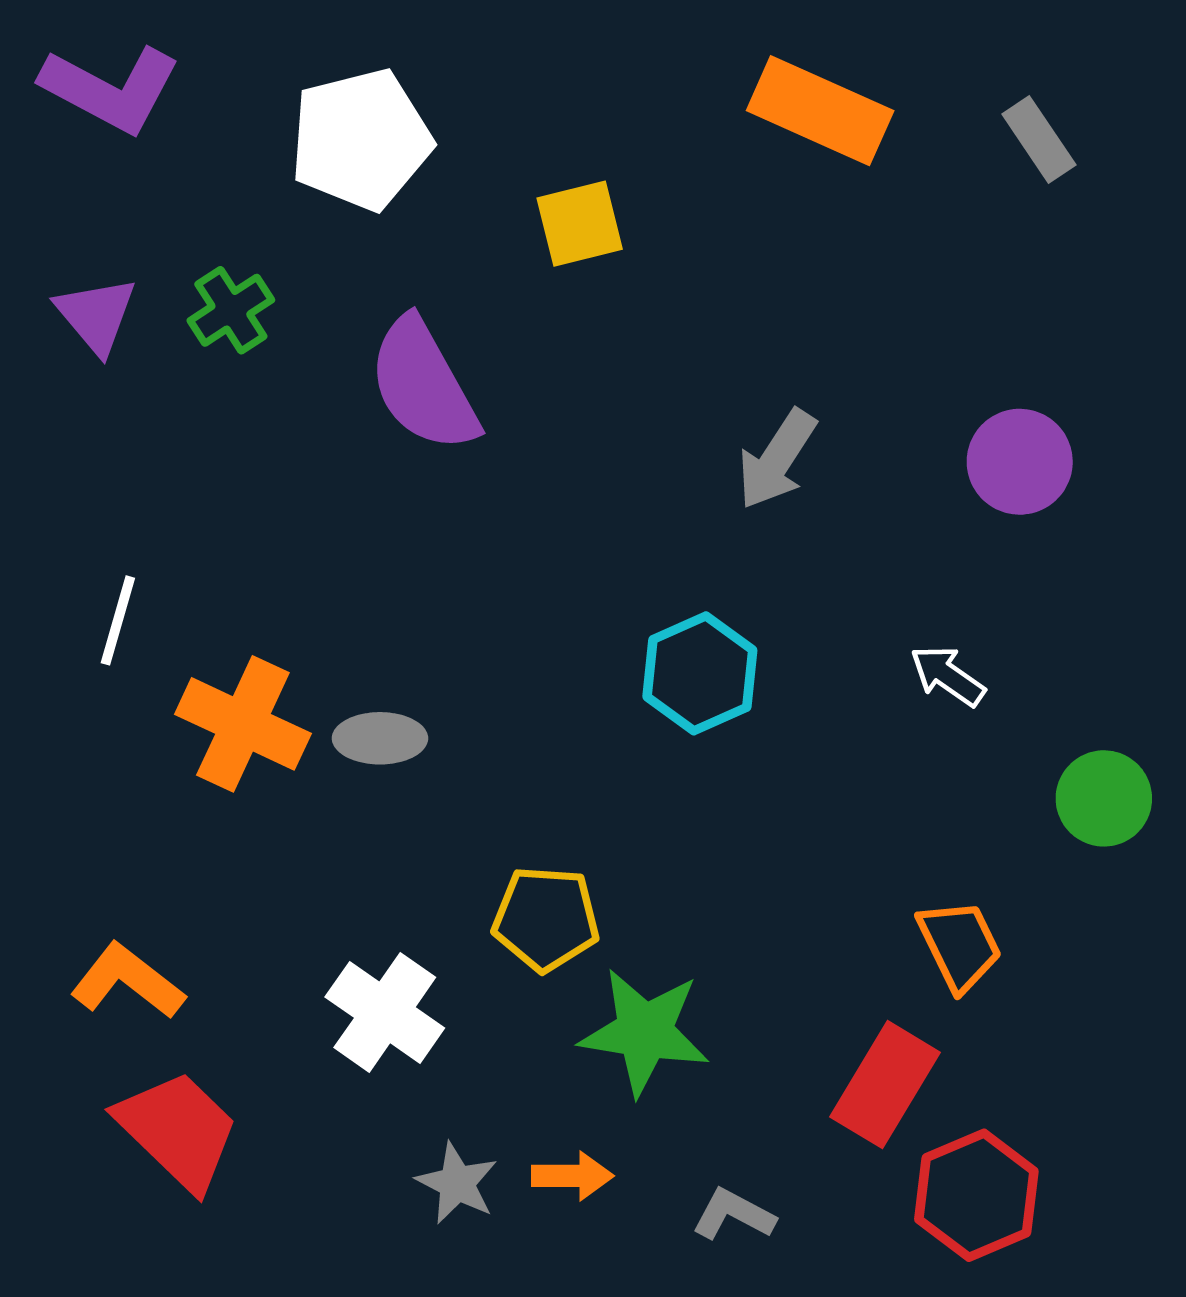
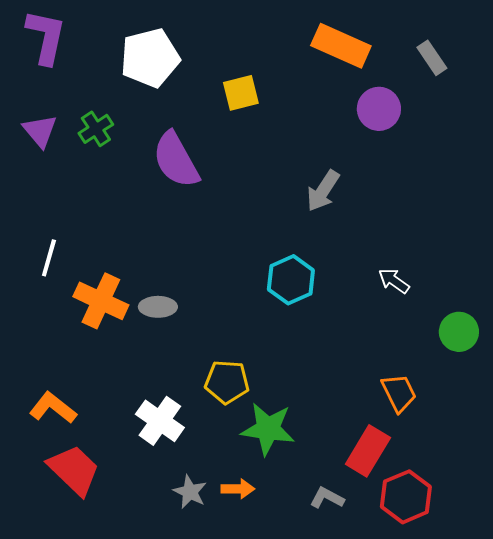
purple L-shape: (111, 89) -> (46, 37), turned -106
purple circle: (1020, 462) -> (379, 109), moved
gray L-shape: (733, 1214) -> (327, 498), moved

